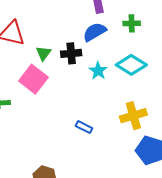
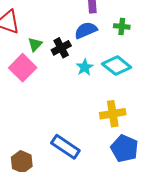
black cross: (71, 53) -> (61, 48), turned -30
blue rectangle: (84, 127) -> (65, 147), moved, size x1.8

